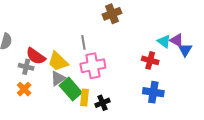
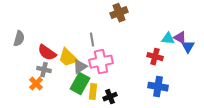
cyan triangle: (164, 41) -> (168, 39), turned -32
gray cross: (26, 67) -> (44, 70), moved
gray triangle: (58, 78) -> (80, 67), moved
green rectangle: (71, 89) -> (80, 84), turned 70

